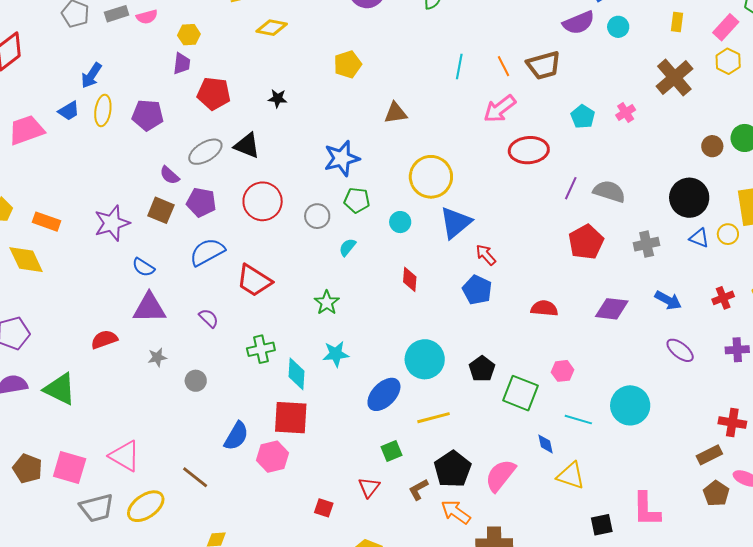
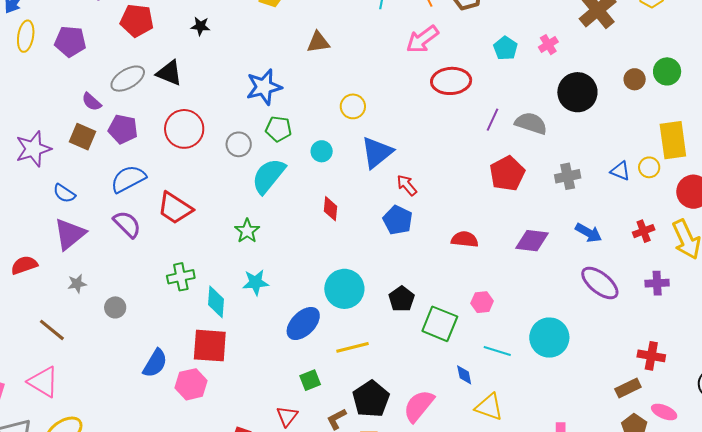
yellow circle: (431, 177) -> (353, 106), size x0.6
black circle: (689, 198) -> (577, 92), moved
cyan semicircle: (347, 247) -> (268, 176), size x2.0
purple triangle: (149, 308) -> (70, 234), turned -39
purple semicircle: (209, 318) -> (127, 224), moved, size x1.4
purple ellipse: (680, 350) -> (600, 283), size x1.4
brown line: (195, 477) -> (52, 330), moved

